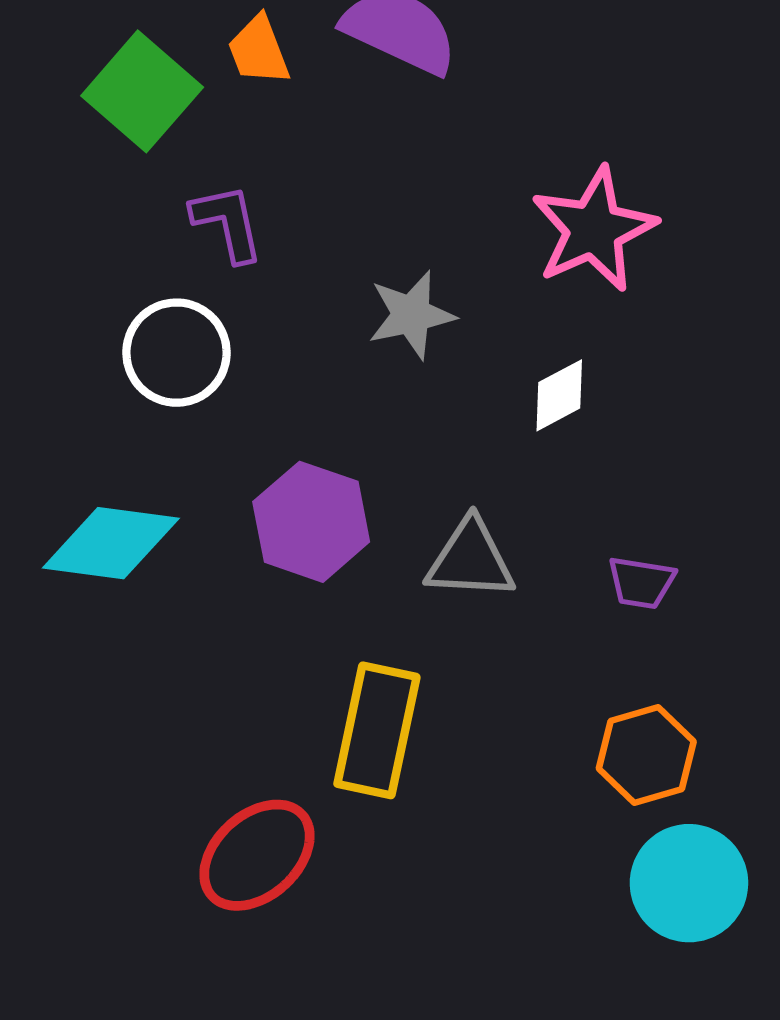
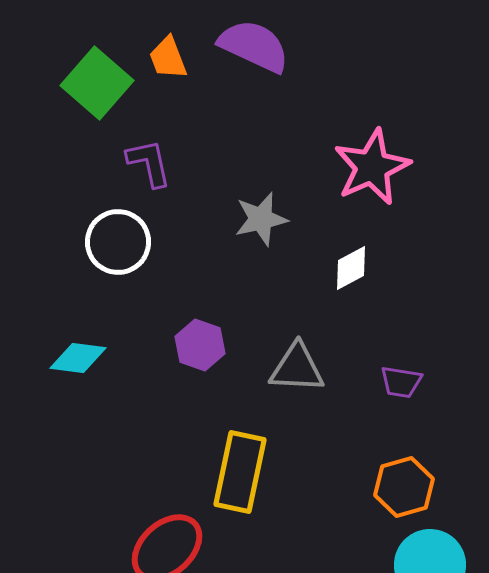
purple hexagon: (311, 522) -> (200, 345), size x0.7
cyan diamond: (111, 543) -> (78, 358), size x0.7

